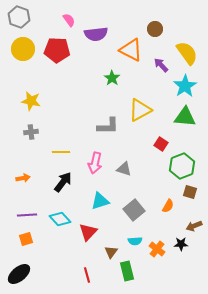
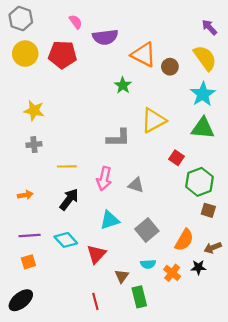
brown circle: (155, 29) -> (170, 67), moved
purple arrow: (161, 65) -> (209, 27), moved
orange semicircle: (168, 206) -> (184, 240), moved, size x1.5

